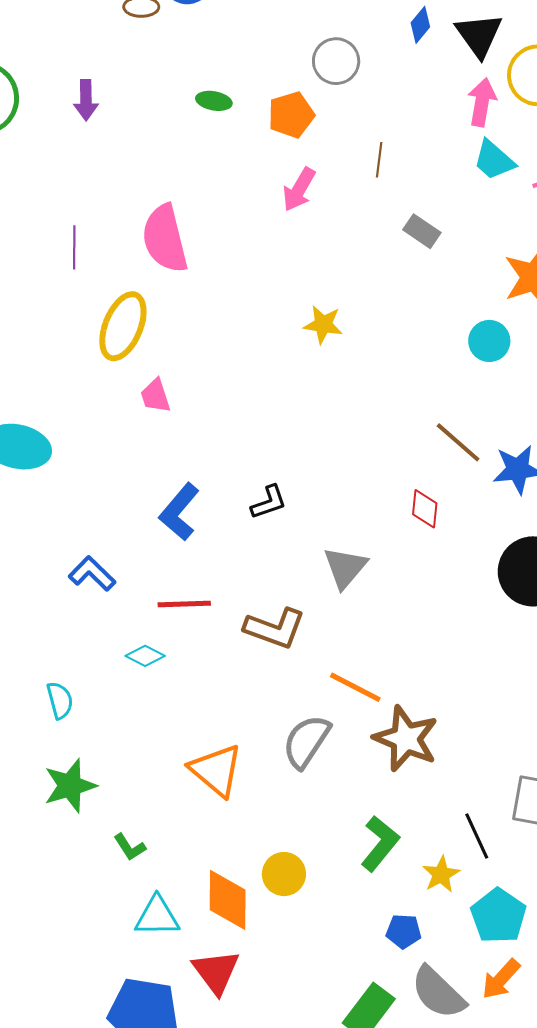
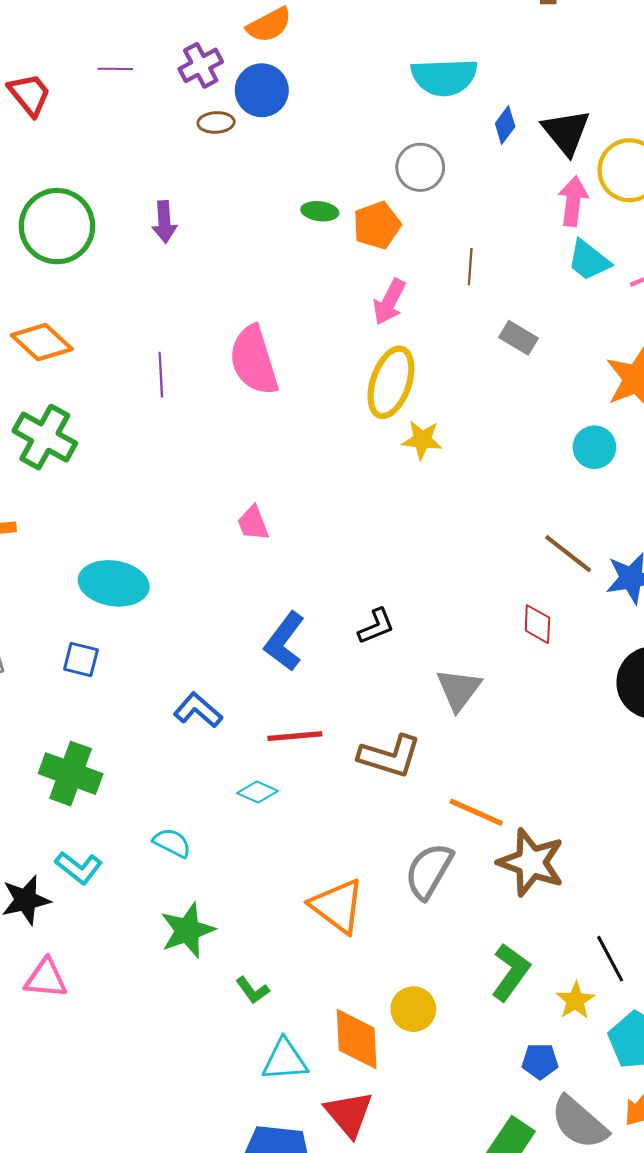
green ellipse: (214, 101) -> (320, 211), moved
yellow ellipse: (123, 326) -> (391, 382), moved
cyan semicircle: (60, 700) -> (172, 843), turned -45

